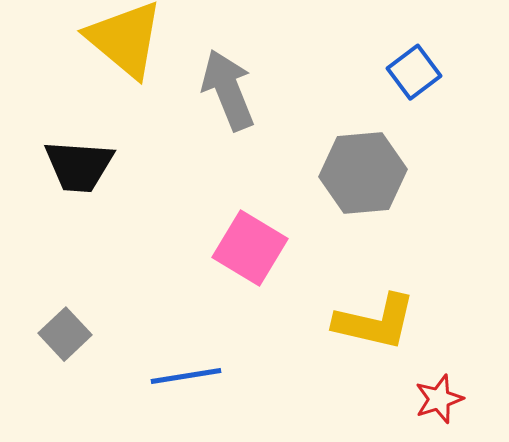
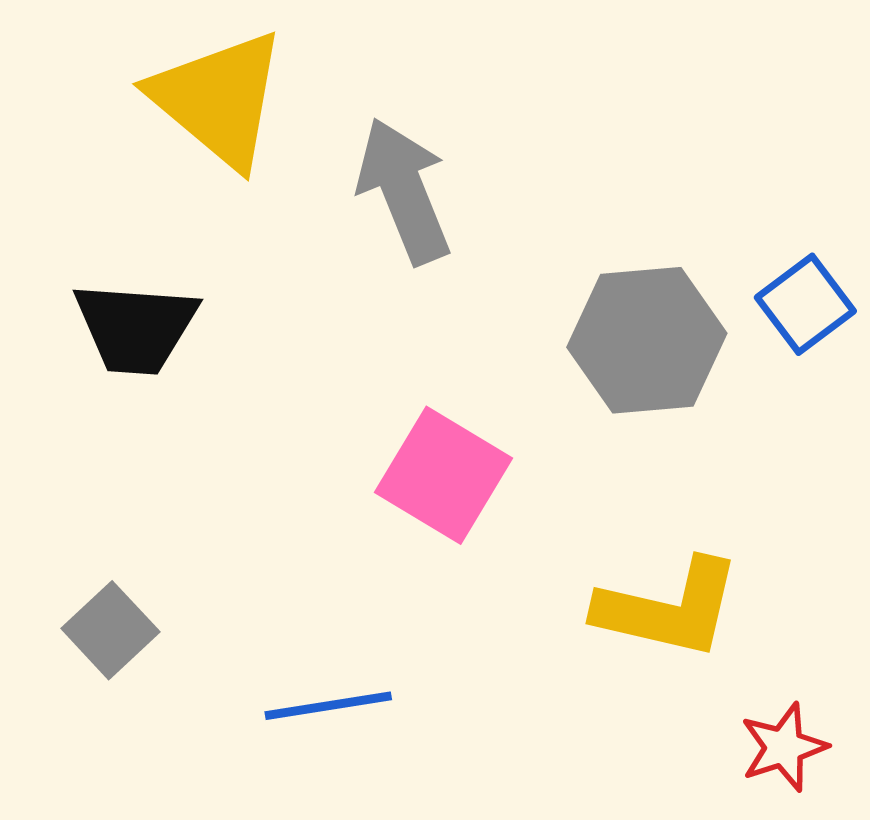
blue square: (414, 72) -> (805, 304), moved

